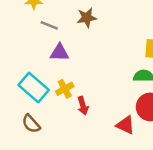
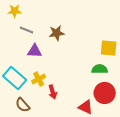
brown star: (87, 18) -> (57, 33), moved
brown semicircle: (31, 124) -> (23, 105), moved

